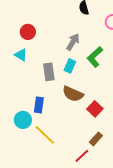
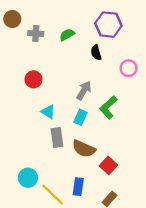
cyan triangle: (21, 55) -> (48, 112), moved
gray rectangle: (49, 72) -> (57, 137), moved
blue rectangle: (39, 105) -> (78, 187), moved

